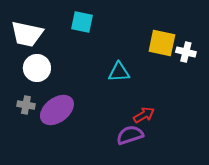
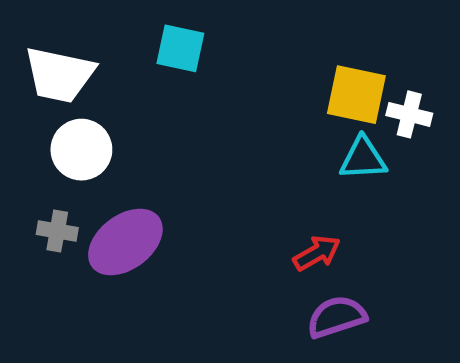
cyan triangle: (119, 72) -> (363, 158), moved
purple semicircle: (130, 135) -> (337, 317), moved

